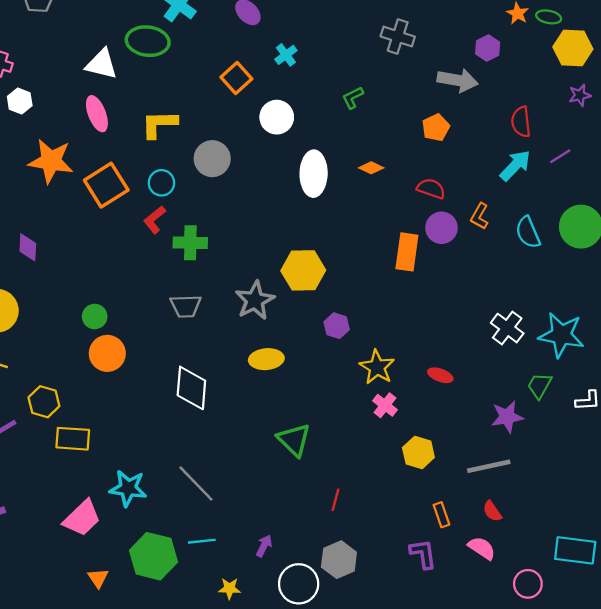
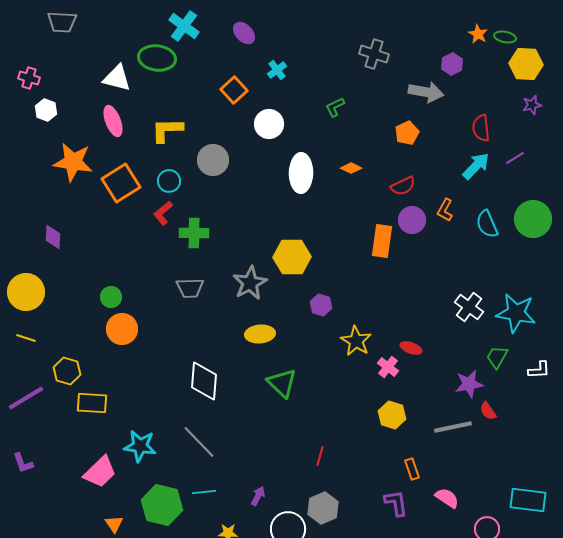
red semicircle: (431, 189) -> (403, 186), turned 135
white diamond: (191, 388) -> (204, 381), moved
pink cross: (385, 405) -> (388, 367), moved
green triangle: (294, 440) -> (282, 383), moved
red semicircle: (492, 511) -> (488, 411), moved

